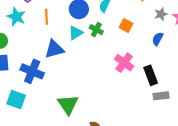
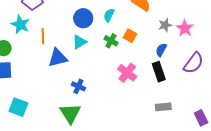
orange line: (47, 17) -> (43, 36), moved
green cross: (96, 30) -> (111, 41), moved
blue cross: (32, 71) -> (78, 86), moved, size x0.6
black rectangle: (151, 75) -> (159, 72), moved

